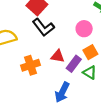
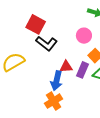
orange cross: (31, 65) -> (54, 101), moved
blue arrow: (62, 92) -> (56, 81), moved

